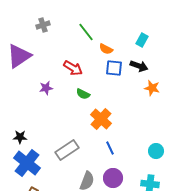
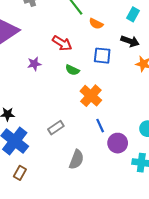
blue square: (114, 68) -> (102, 56), moved
gray rectangle: (67, 150) -> (56, 128), size x0.7
purple circle: (113, 178) -> (118, 143), moved

